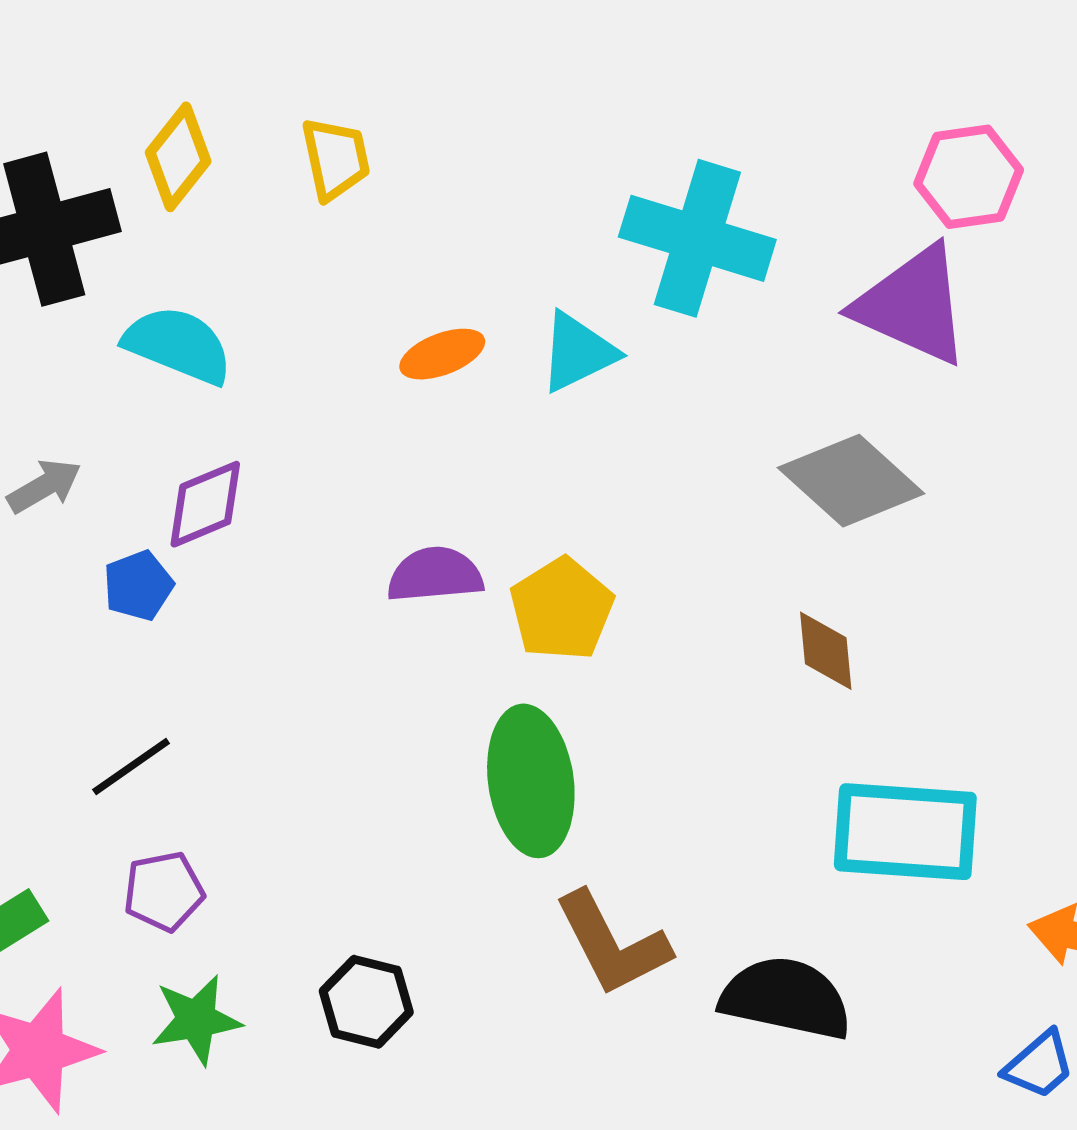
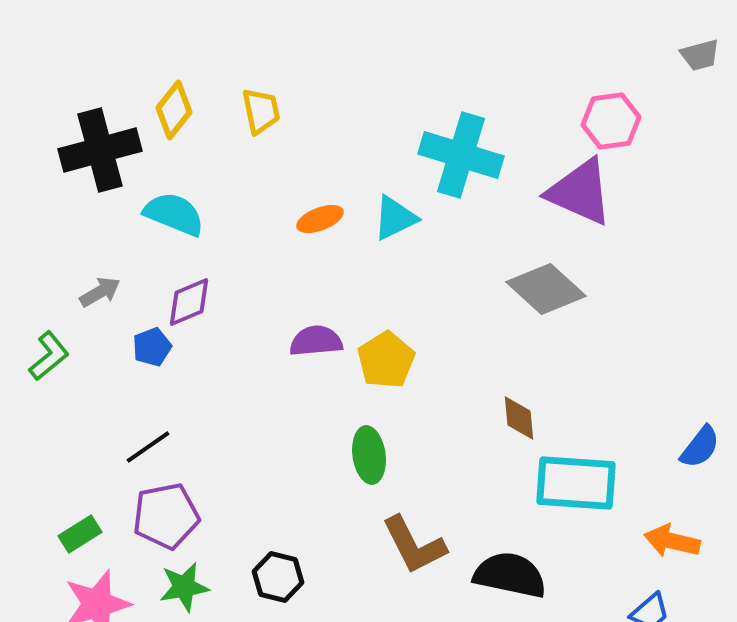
brown diamond: (826, 651) -> (519, 418), moved
green ellipse: (531, 781) -> (369, 455), size x0.7
purple pentagon: (164, 891) -> (166, 516), size x1.5

